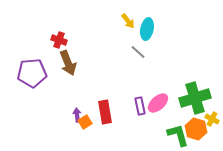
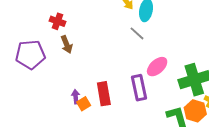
brown arrow: (68, 63) -> (67, 44), size x0.7
pink ellipse: (158, 103) -> (157, 67), moved
purple rectangle: (140, 106) -> (139, 88), size x1.4

